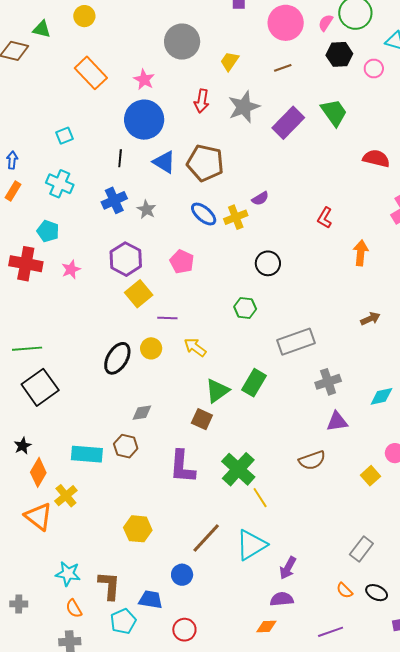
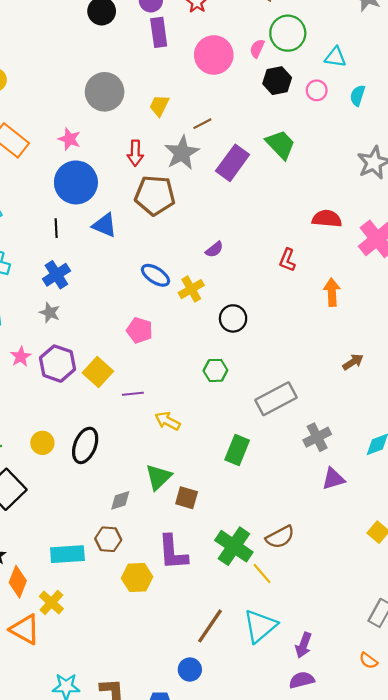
brown line: (283, 68) -> (202, 124), moved
red semicircle: (376, 158) -> (327, 219), moved
brown pentagon: (205, 163) -> (155, 195), moved
gray star: (146, 210) -> (50, 313), moved
yellow cross: (236, 217) -> (191, 289), moved
purple hexagon: (126, 259) -> (57, 364), moved
yellow circle: (151, 348) -> (42, 443), moved
green triangle: (217, 391) -> (158, 477), moved
brown semicircle: (312, 460) -> (280, 537), moved
yellow hexagon: (138, 529) -> (137, 578), moved

